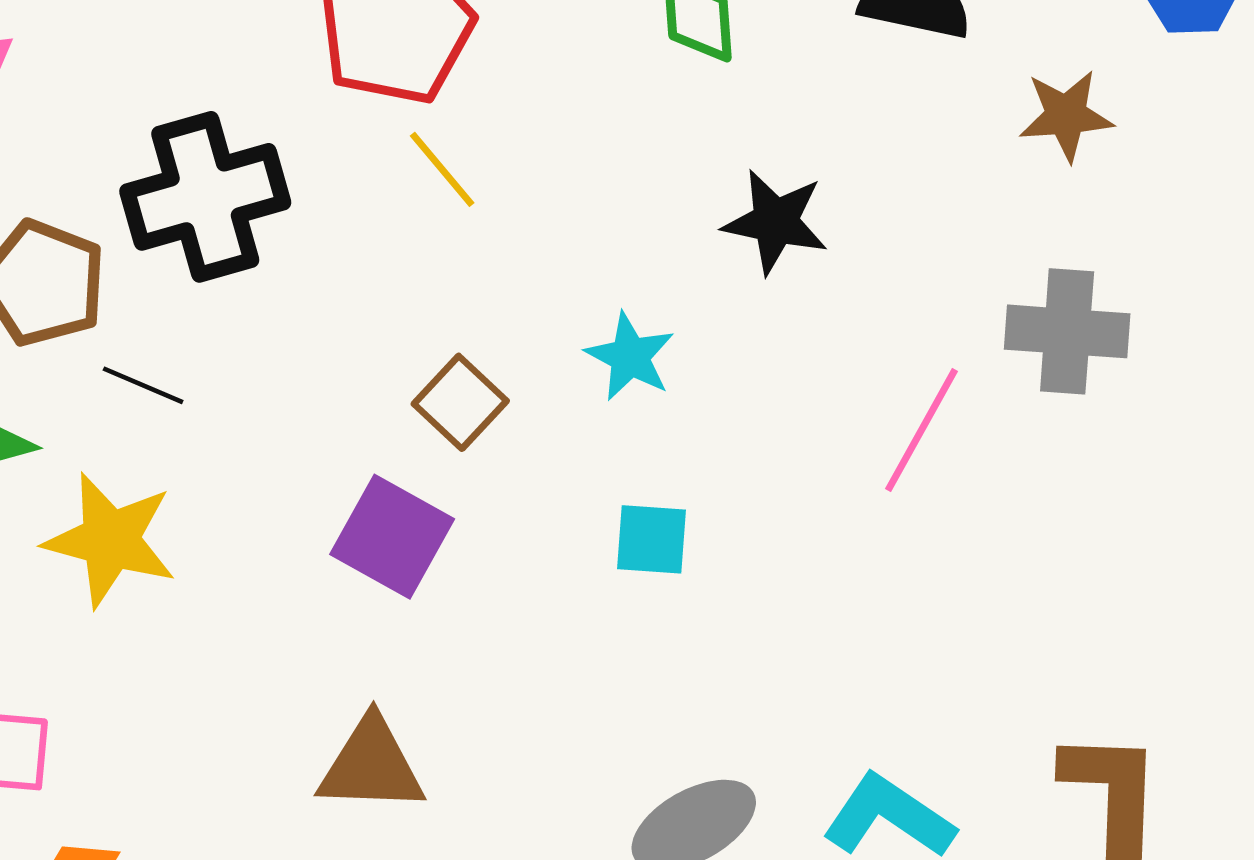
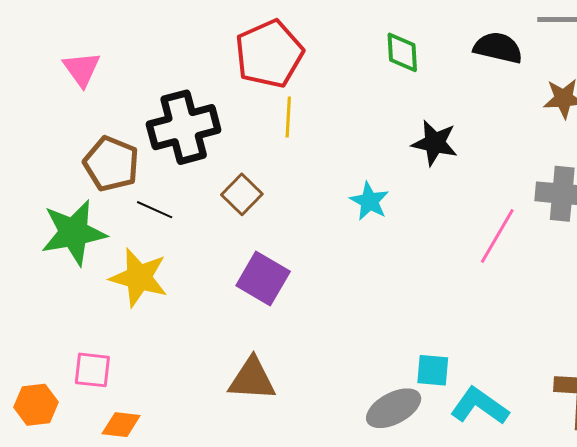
yellow line: (442, 169) -> (288, 117), turned 42
brown square: (460, 402) -> (242, 194), moved
cyan square: (652, 539) -> (433, 370), moved

